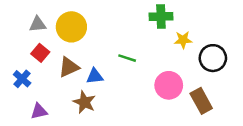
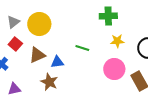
gray triangle: (38, 24) -> (13, 22), turned -32
yellow star: (183, 40) -> (117, 41), moved

